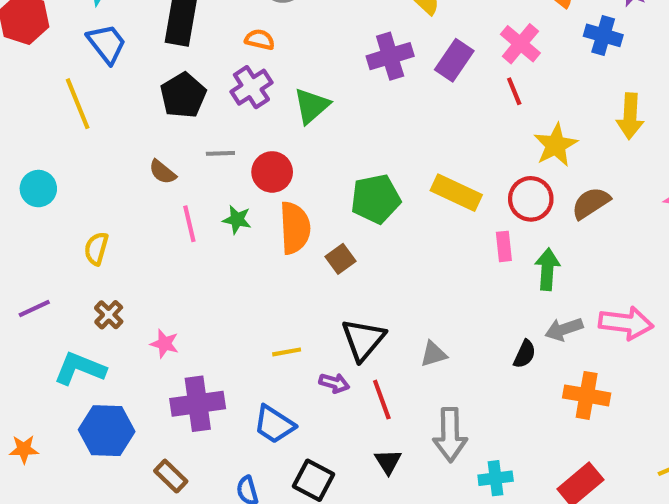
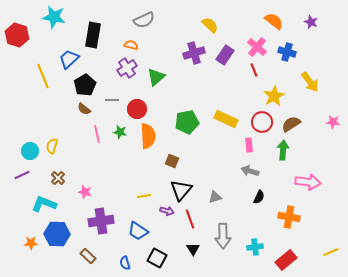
blue cross: (603, 35) -> (287, 52), moved
blue trapezoid: (107, 44) -> (69, 59), moved, turned -95
black pentagon: (183, 95) -> (85, 85), moved
yellow arrow: (630, 116) -> (310, 82), turned -40
cyan circle: (38, 189) -> (30, 151), moved
brown square: (340, 259) -> (172, 161), moved, turned -32
green arrow: (547, 269) -> (283, 150), moved
gray arrow: (564, 329) -> (250, 171), moved, turned 36
orange star: (24, 449) -> (31, 243), moved
cyan cross: (496, 478) -> (255, 247), moved

